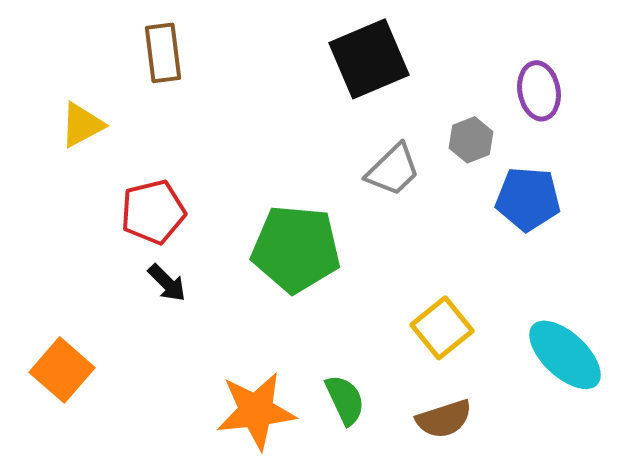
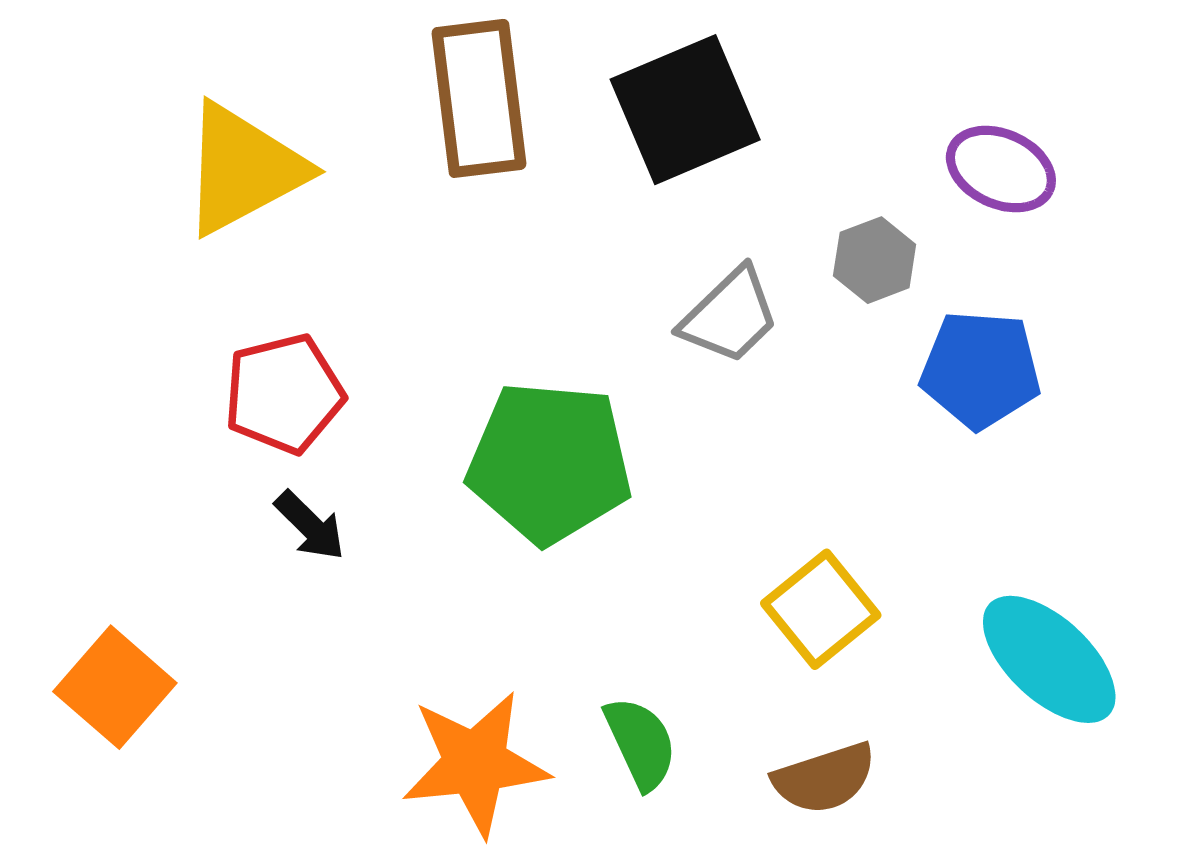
brown rectangle: (163, 53) -> (479, 98), moved, size x1.4
purple ellipse: (539, 91) -> (1001, 169), turned -56
yellow triangle: (82, 125) -> (243, 169), moved, size x1.6

